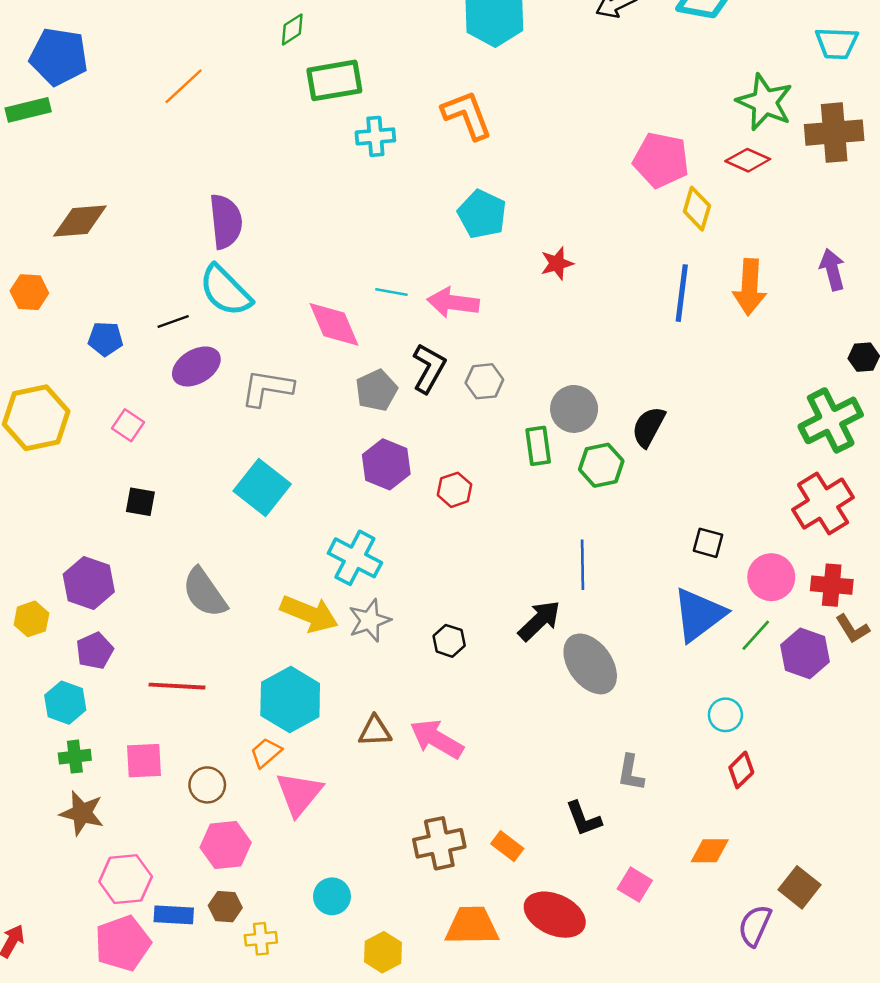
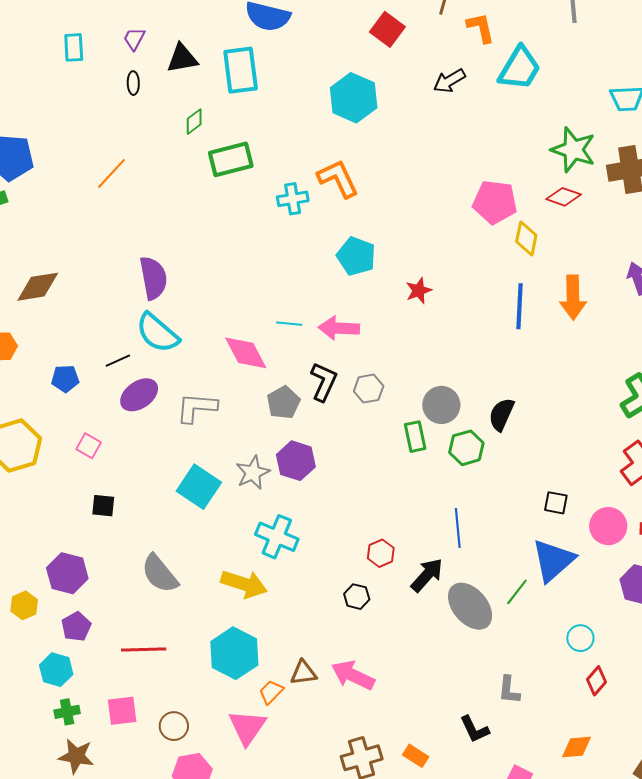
cyan cross: (375, 136) -> (293, 199), moved
red hexagon: (455, 490) -> (381, 553), moved
gray star: (370, 620) -> (253, 473), moved
green line: (756, 635) -> (517, 592), moved
orange trapezoid: (266, 753) -> (271, 692), moved

